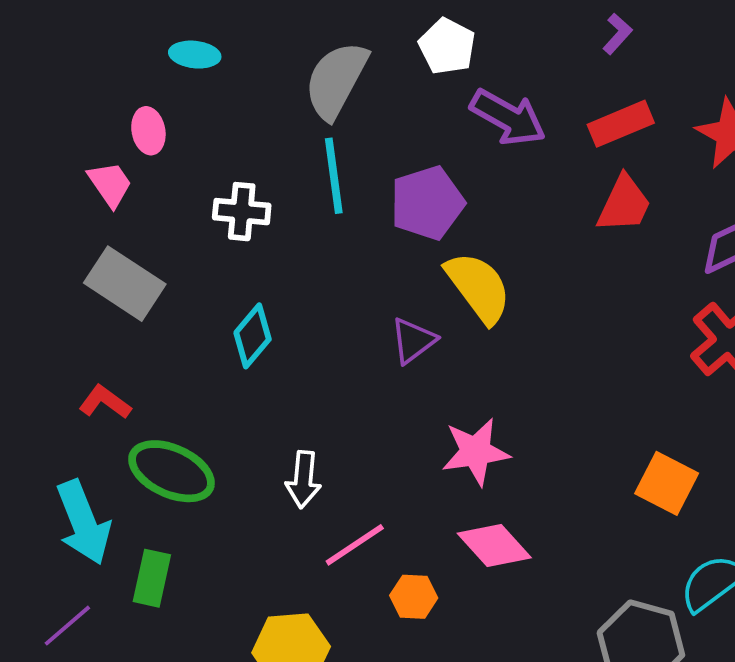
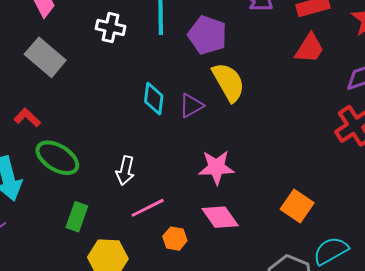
purple pentagon: (427, 203) -> (207, 35), turned 30
cyan diamond: (253, 336) -> (154, 99), moved, turned -40
orange square: (667, 483) -> (297, 206), moved
green rectangle: (152, 578) -> (77, 217), moved

